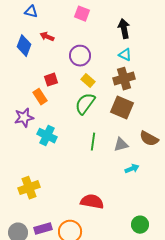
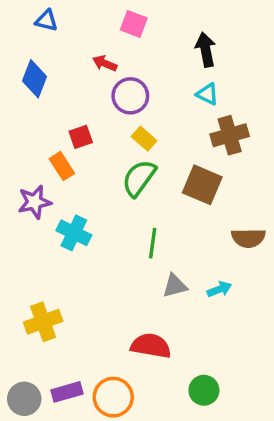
red arrow: (47, 37) -> (105, 63), moved
brown cross: (124, 79) -> (230, 135), moved
brown semicircle: (149, 139) -> (248, 238), turned -30
gray triangle: (121, 145) -> (175, 286), moved
green circle: (140, 225) -> (204, 390), moved

